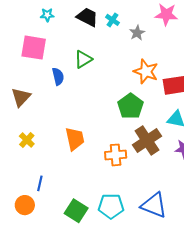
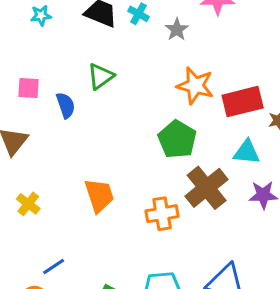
pink square: (34, 48) -> (29, 88), moved, size x0.6
blue line: (40, 183) -> (54, 266), turned 49

